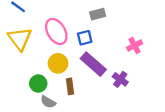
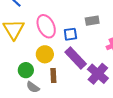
gray rectangle: (98, 14) -> (92, 21), moved
purple cross: (120, 79) -> (98, 74), size x1.5

